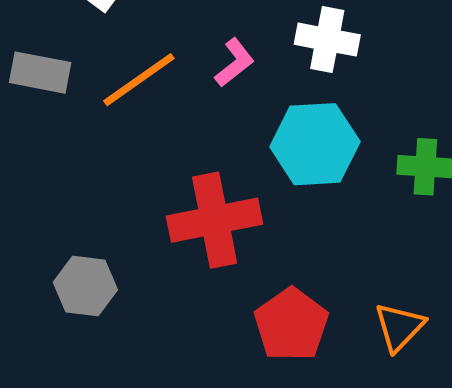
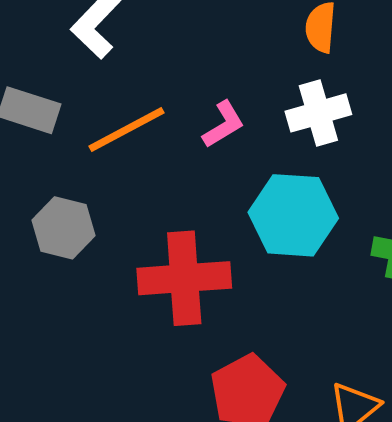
white cross: (327, 40) -> (318, 113), turned -34
gray hexagon: (85, 286) -> (64, 228), moved

